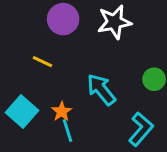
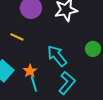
cyan L-shape: (141, 129) -> (67, 83), moved

